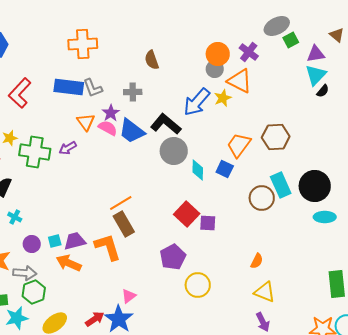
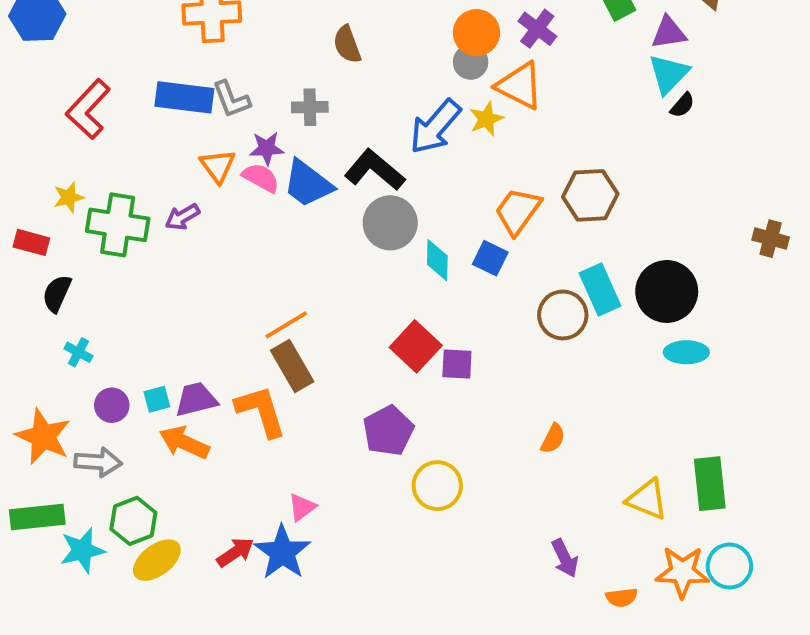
purple star: (111, 113) -> (267, 148), turned 30
green hexagon: (34, 292) -> (133, 521), moved
yellow triangle: (265, 292) -> (647, 499), moved

